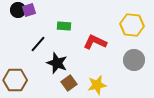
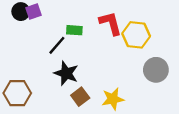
yellow hexagon: (132, 25) -> (136, 35), moved
red L-shape: (95, 42) -> (110, 23), moved, turned 50
black line: (38, 44) -> (57, 45), moved

